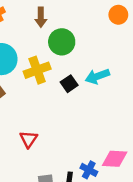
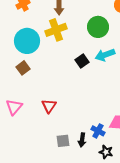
green circle: (62, 42) -> (98, 27), moved
yellow cross: (37, 70) -> (56, 30), moved

